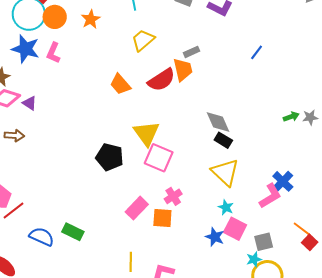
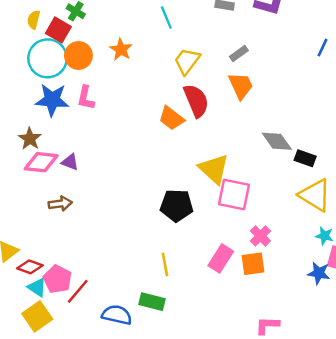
gray rectangle: (192, 52) -> (239, 53), moved
red semicircle: (161, 80) -> (196, 101), moved, turned -68
gray diamond: (218, 122) -> (277, 141), moved
yellow line: (131, 262) -> (165, 264), moved

